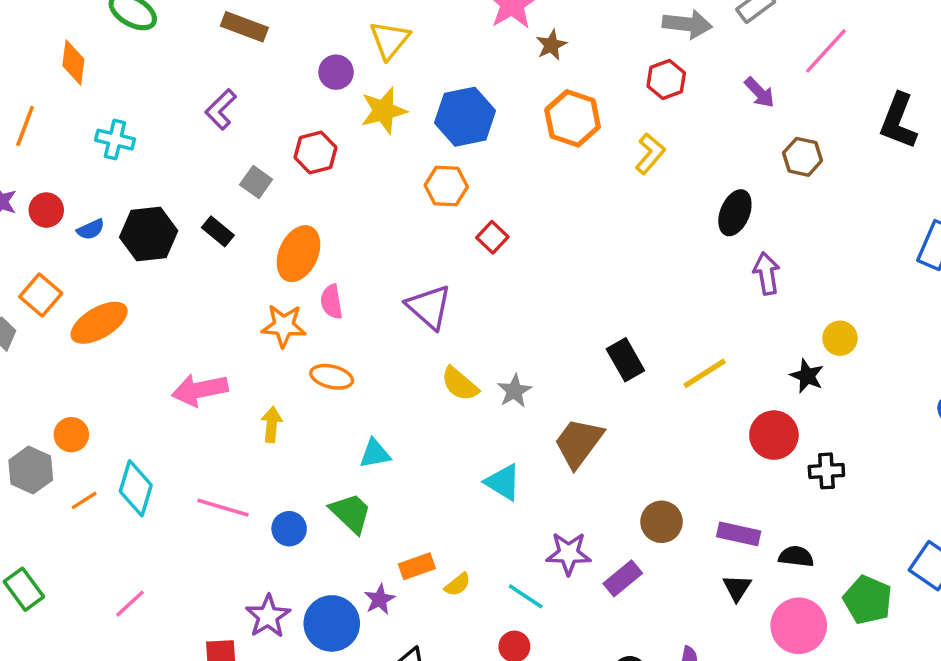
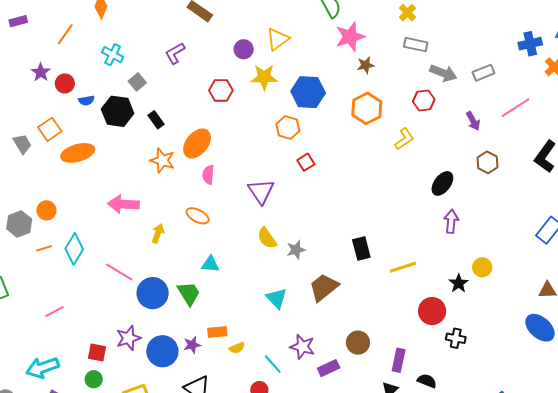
gray square: (256, 182) -> (137, 82), moved
orange star: (284, 326) -> (162, 160), moved
blue circle: (289, 529) -> (153, 293), size x1.6
purple rectangle: (739, 534) -> (399, 360), turned 75

